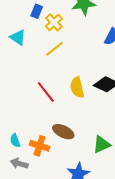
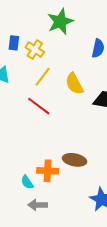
yellow semicircle: (77, 87) -> (74, 84), moved
red line: (46, 92) -> (39, 106), moved
orange cross: (40, 146) -> (48, 171), moved

